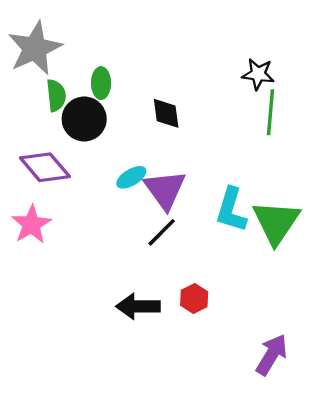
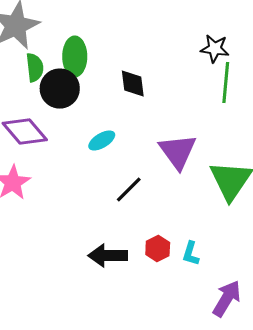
green ellipse: (101, 83) -> (75, 57), size x1.4
purple triangle: (165, 190) -> (178, 152), moved
cyan L-shape: (231, 210) -> (191, 254), moved, size x0.6

